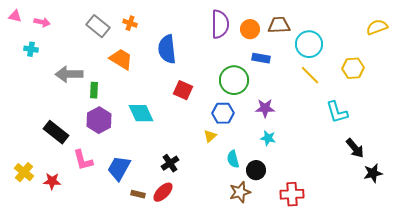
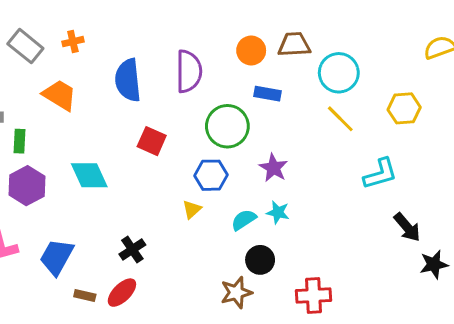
orange cross: (130, 23) -> (73, 42), turned -32
purple semicircle: (220, 24) -> (189, 71), moved
purple star: (265, 108) -> (273, 168), turned 30
cyan L-shape: (337, 112) -> (380, 174), turned -90
cyan semicircle: (233, 159) -> (244, 220), moved, turned 72

